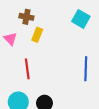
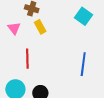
yellow rectangle: (37, 35) -> (40, 27), turned -56

